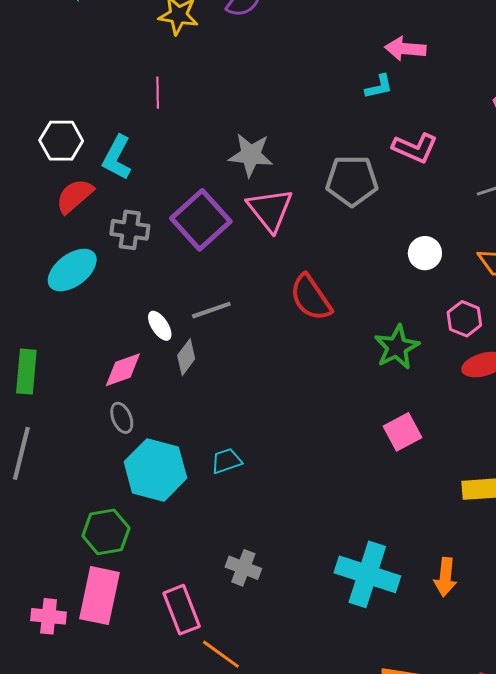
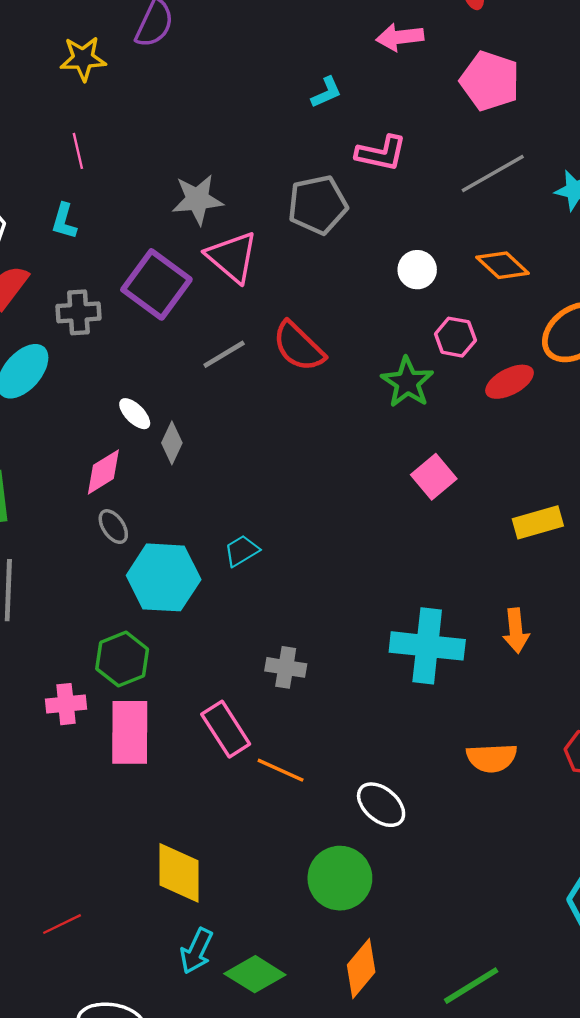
pink arrow: (405, 49) -> (400, 37), moved
cyan L-shape: (117, 157) -> (64, 221), moved, size x0.7
gray line: (211, 310) -> (224, 354), moved
pink hexagon: (464, 319) -> (455, 337), moved
pink cross: (49, 616) -> (66, 704), moved

